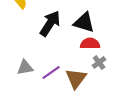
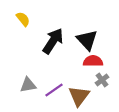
black triangle: (84, 22) -> (87, 40), turned 30

